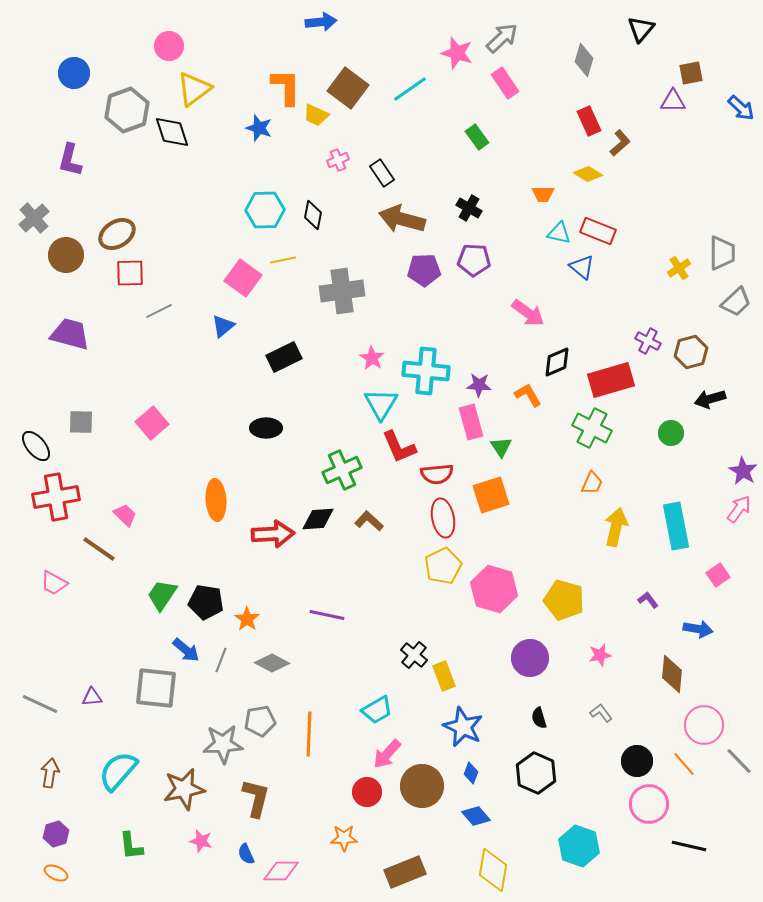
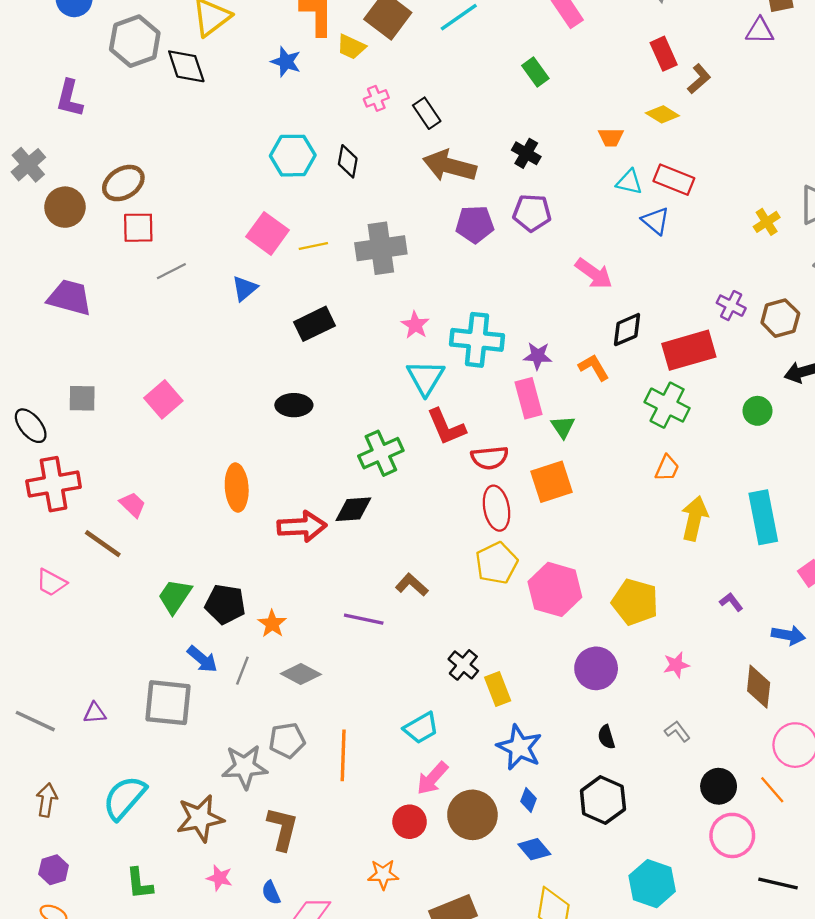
yellow line: (283, 260) -> (313, 246), moved
brown L-shape: (369, 521) -> (412, 585), moved

